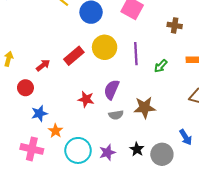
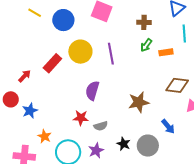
green arrow: (161, 66) -> (146, 45), moved
red star: (86, 99) -> (81, 118), moved
brown star: (145, 107) -> (139, 102), moved
blue star: (39, 113) -> (30, 111), moved
gray semicircle: (116, 115) -> (101, 126), moved

